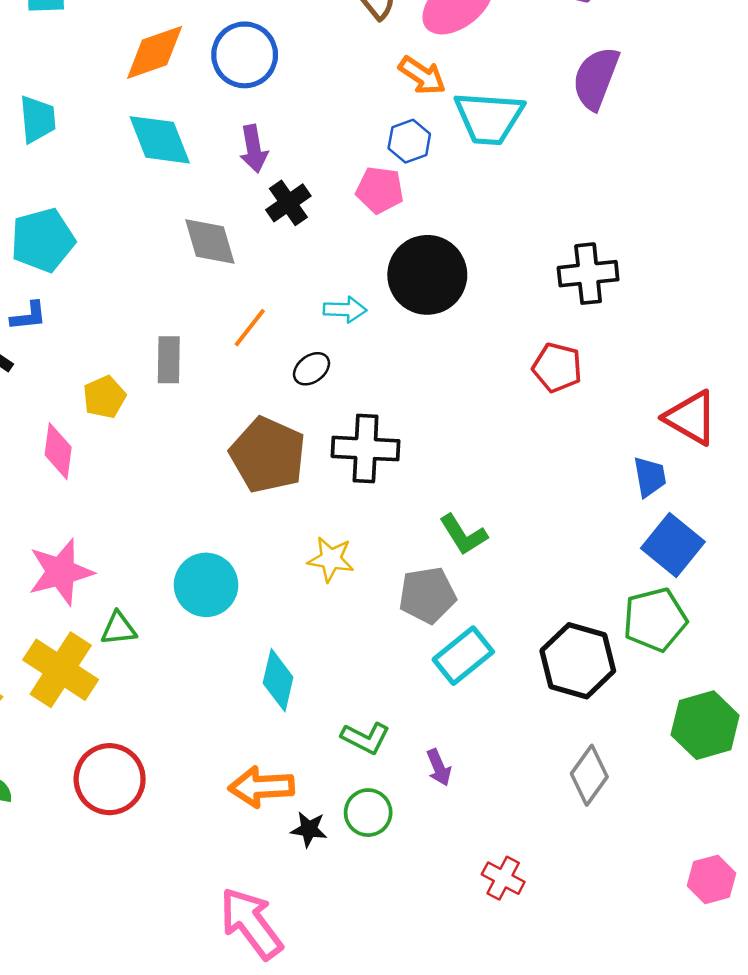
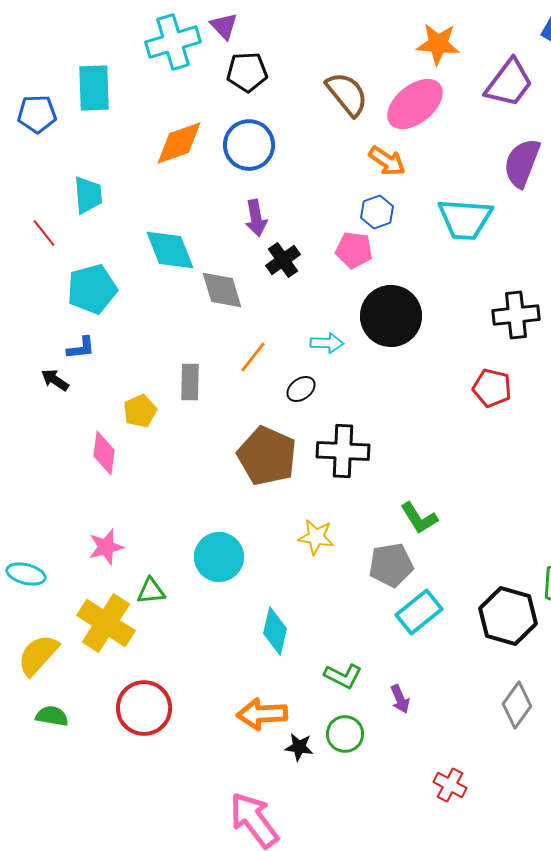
cyan trapezoid: (489, 118) -> (465, 219), moved
cyan diamond: (160, 140) -> (170, 250), moved
pink star: (61, 572) -> (106, 547), size x0.7

